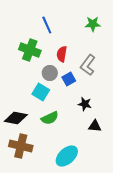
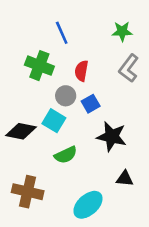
gray L-shape: (88, 65) -> (129, 68), moved
black star: (85, 104) -> (112, 136), size x1.6
black diamond: (16, 118) -> (21, 131), moved
black triangle: (95, 126) -> (125, 179), moved

